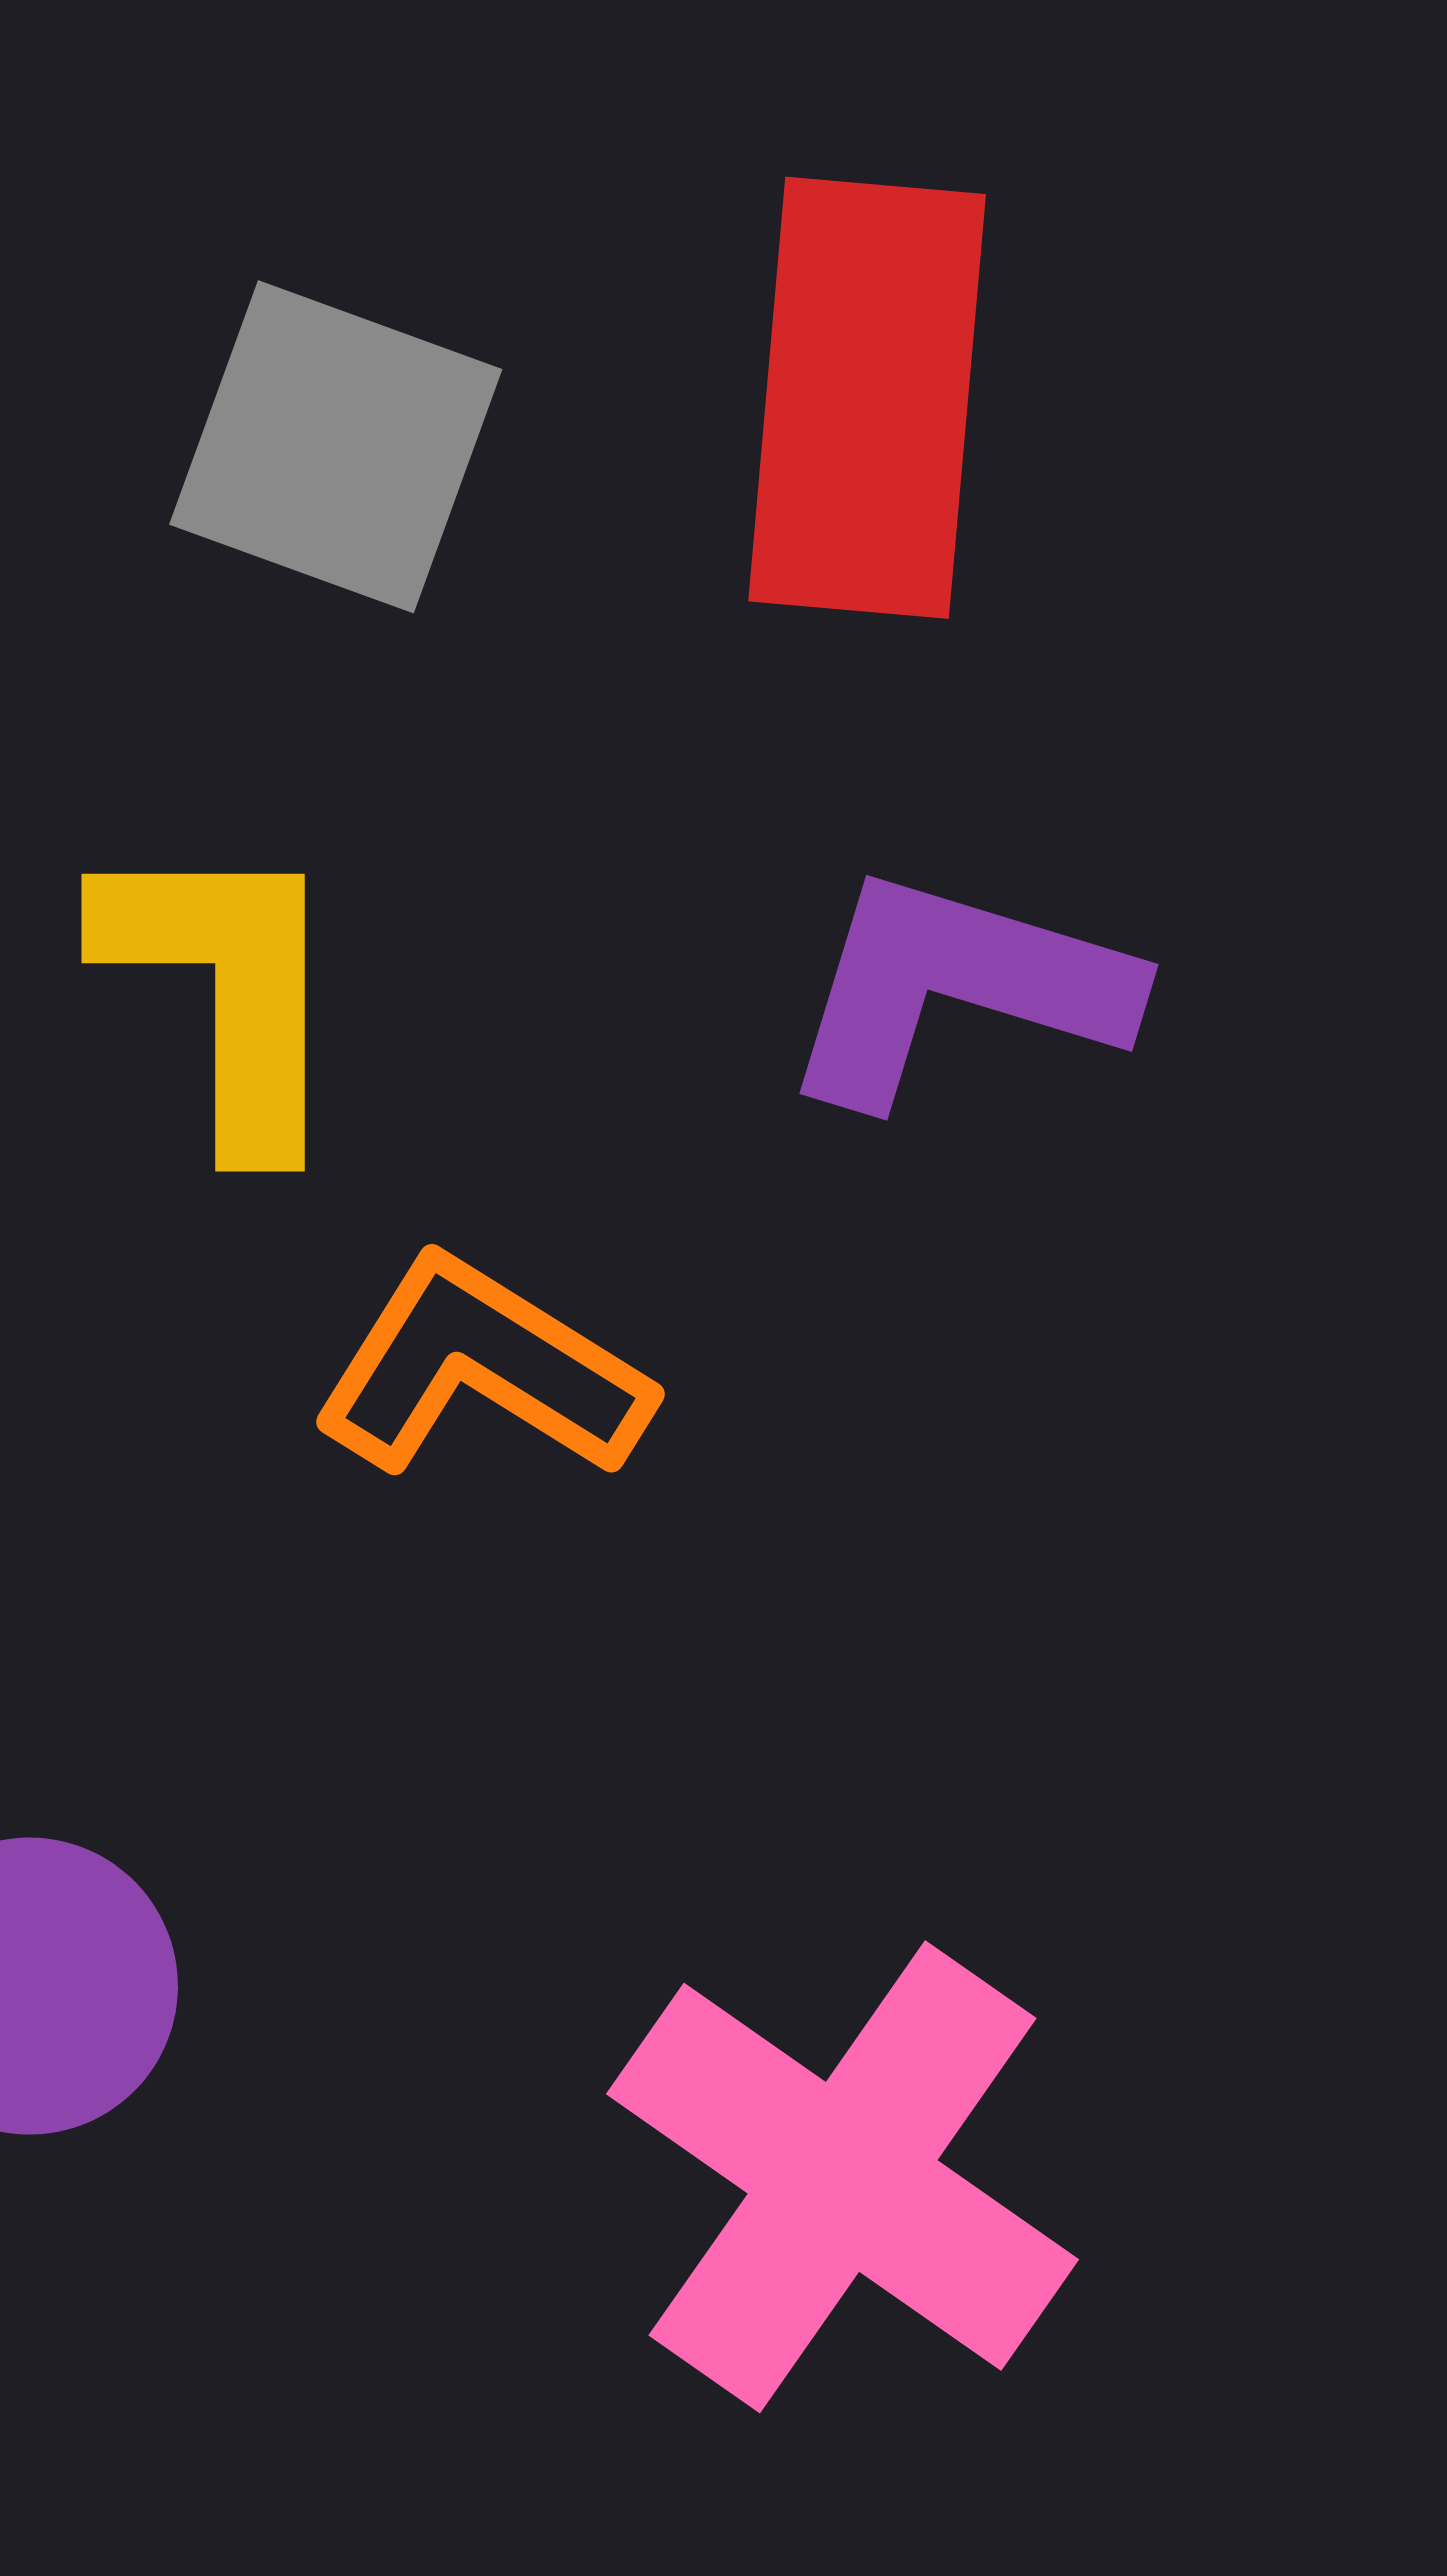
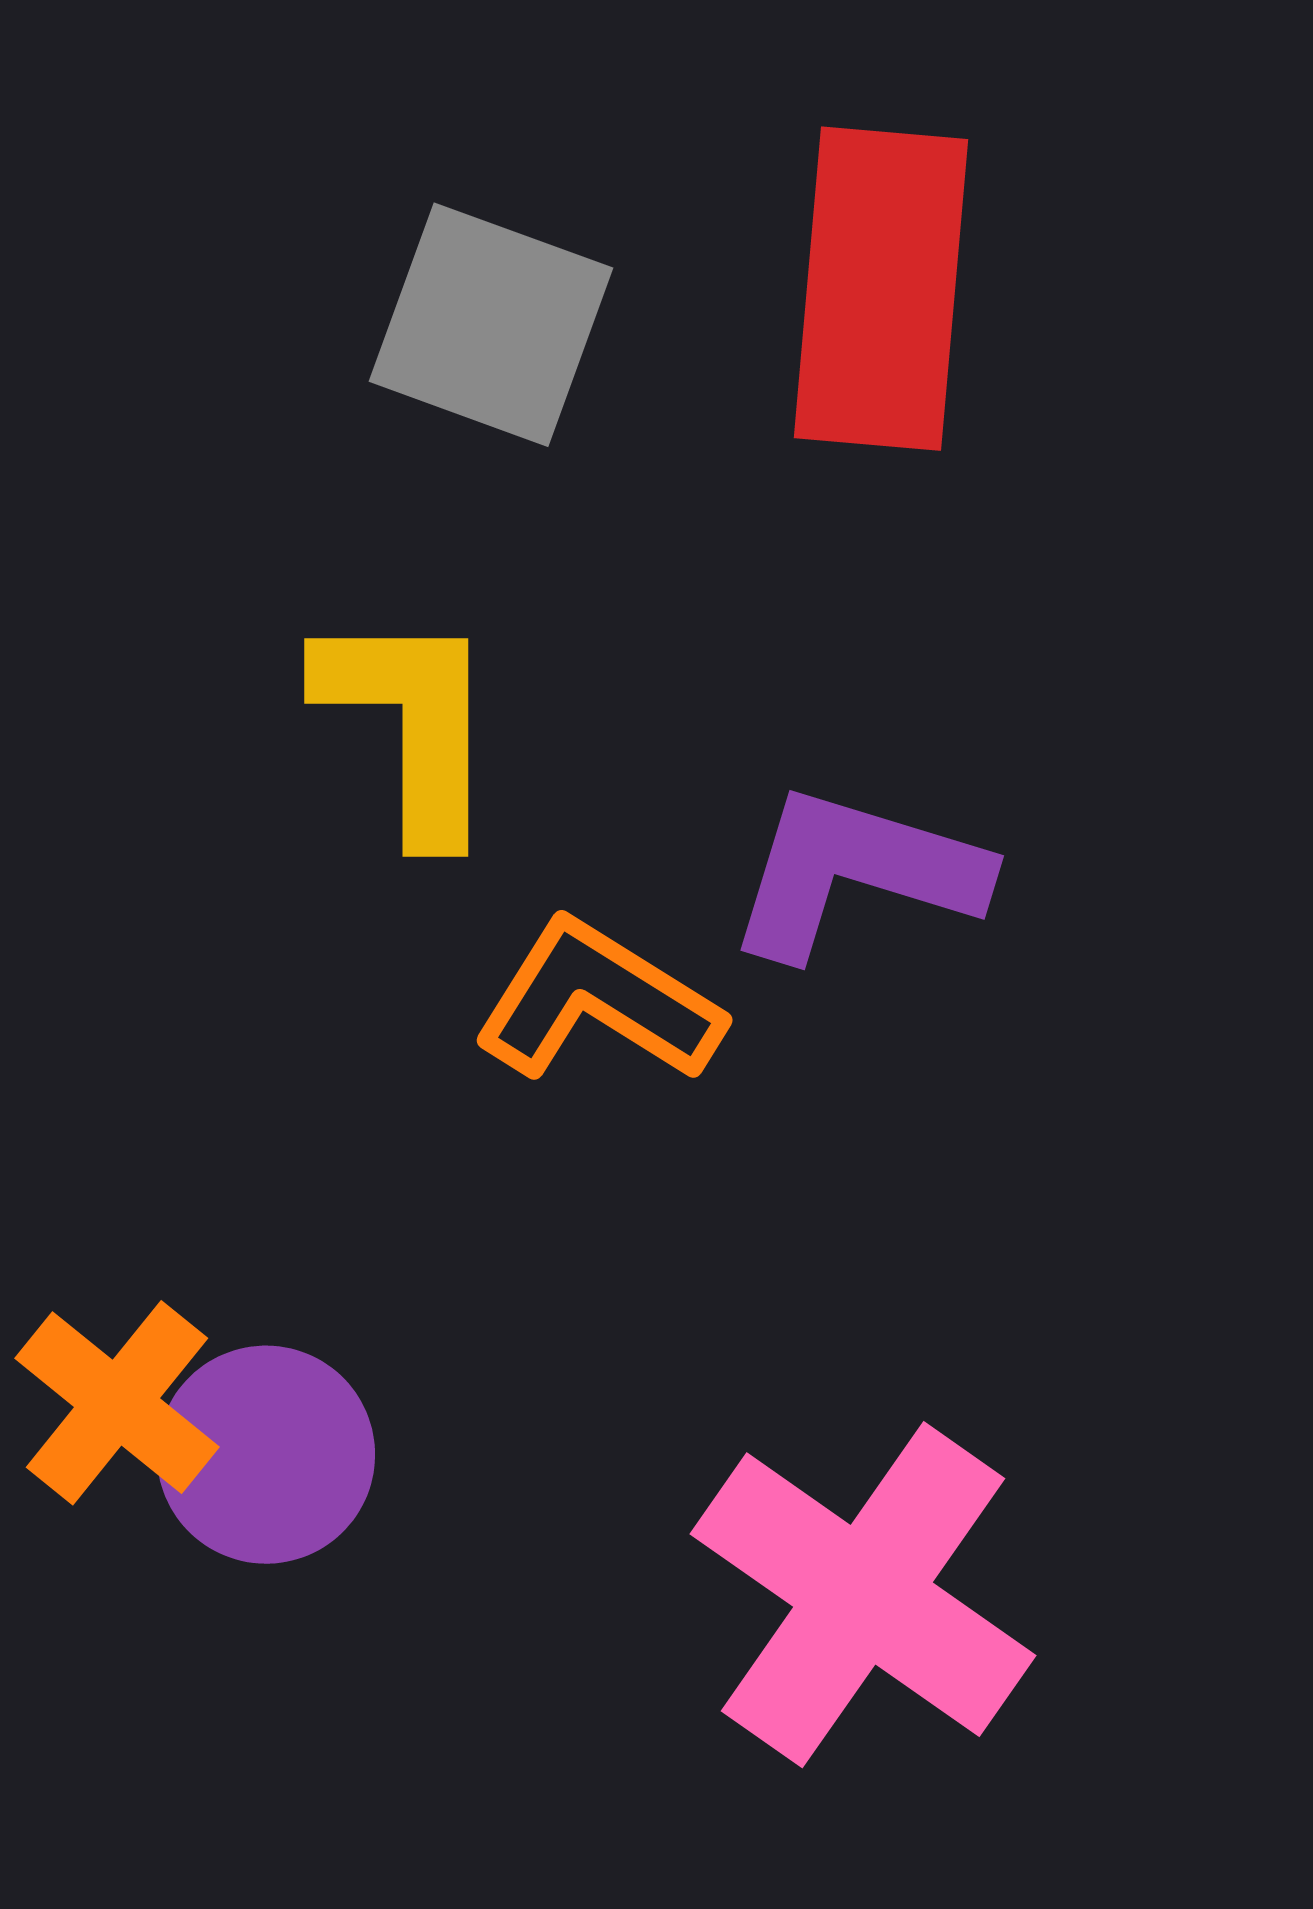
purple L-shape: (957, 988) -> (856, 873), moved

